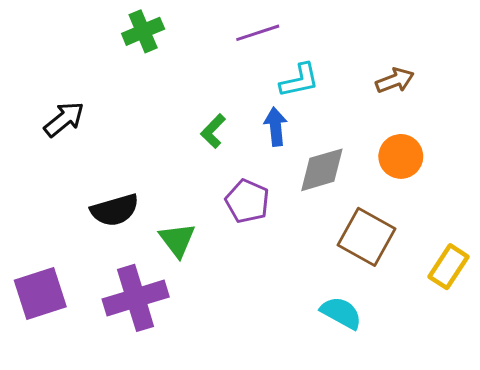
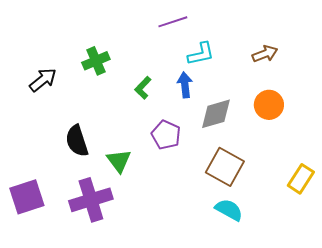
green cross: (143, 31) -> (96, 61), moved
black semicircle: (115, 210) -> (77, 141), turned 88
brown square: (367, 237) -> (225, 167), moved

